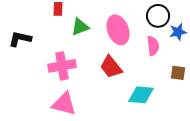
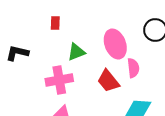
green triangle: (80, 27) -> (76, 52), moved
pink semicircle: (153, 46) -> (133, 68), moved

